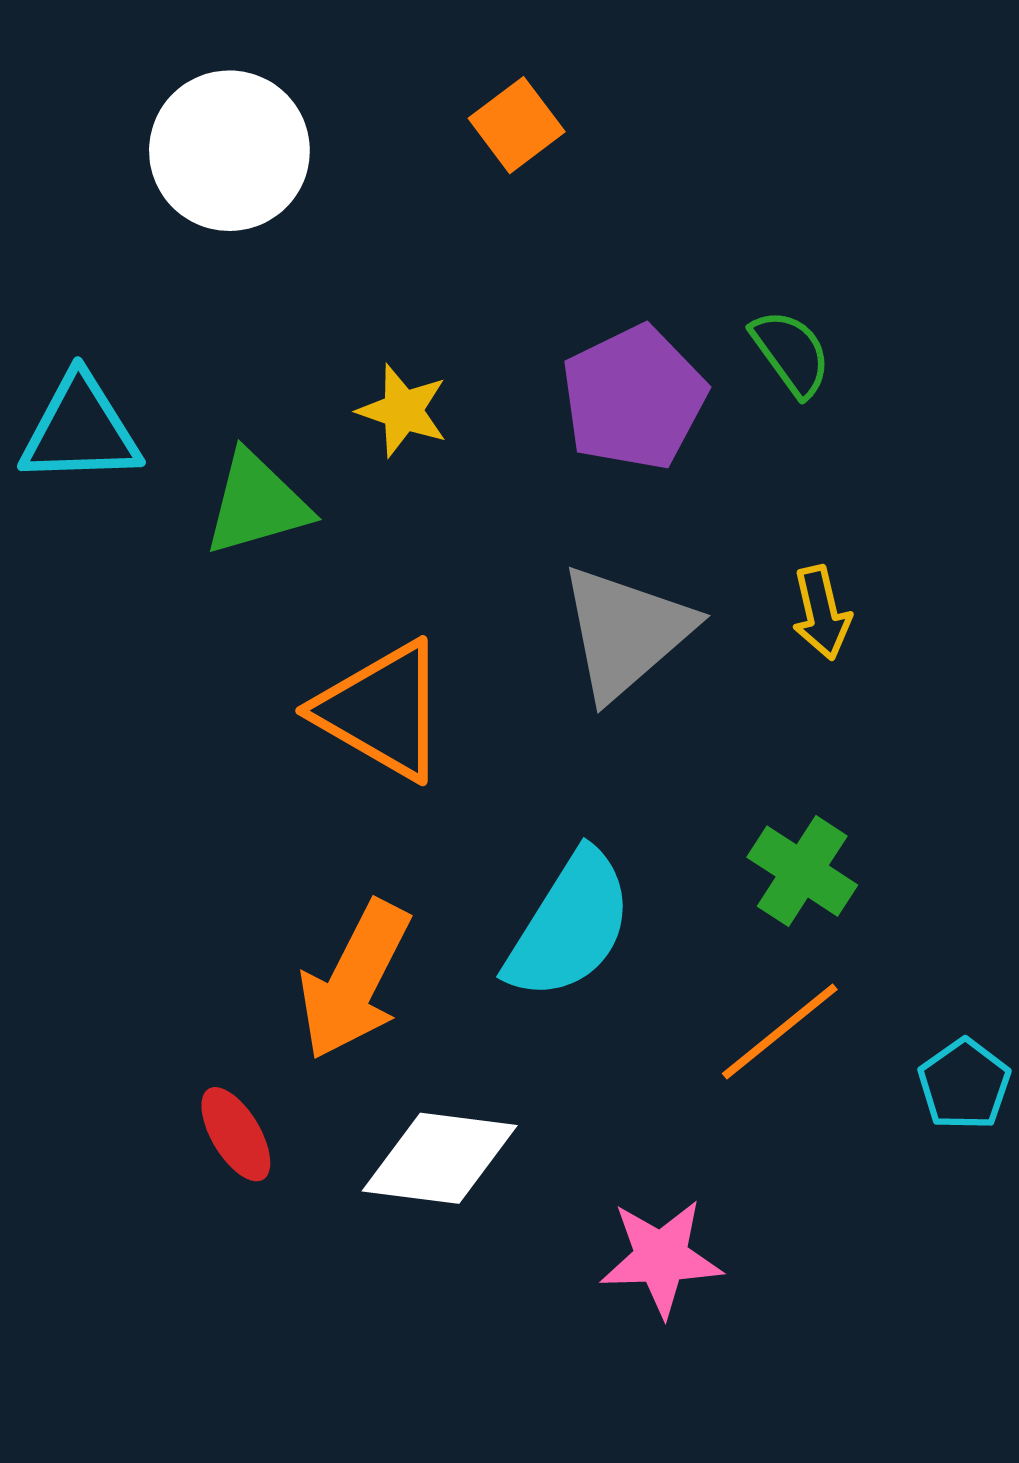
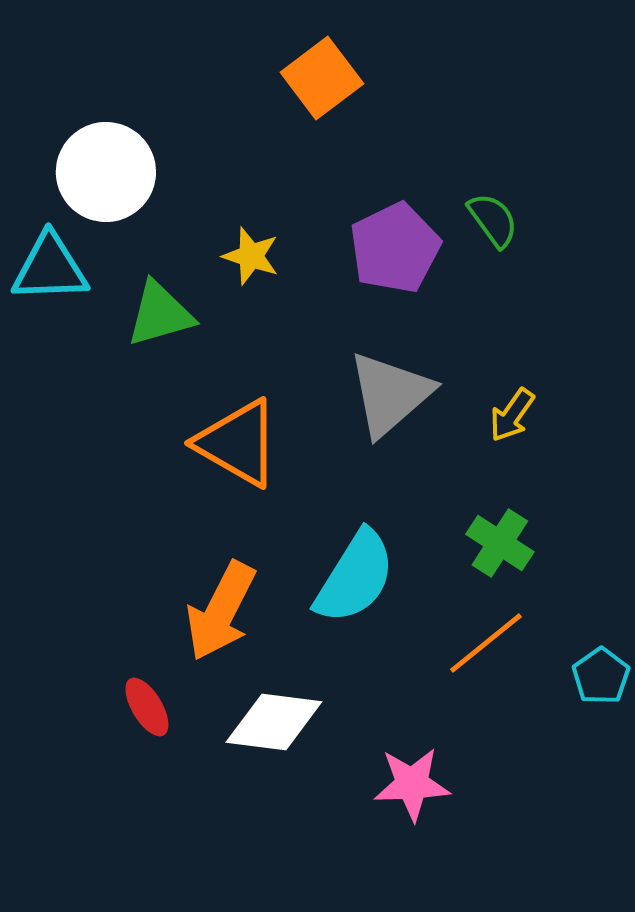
orange square: (517, 125) -> (322, 78), size x1.4
white circle: (229, 151) -> (106, 172), moved
yellow arrow: (821, 613) -> (512, 415), moved, turned 48

